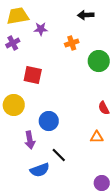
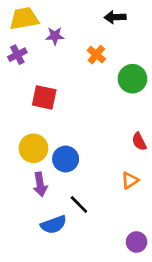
orange cross: (72, 43) -> (96, 55), turned -32
yellow circle: (14, 105) -> (33, 148), moved
orange triangle: (97, 137) -> (130, 180), turned -32

